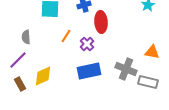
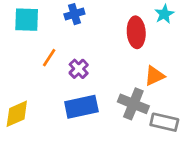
red ellipse: (101, 22) -> (136, 32), moved
orange triangle: (152, 52) -> (154, 76), moved, turned -35

